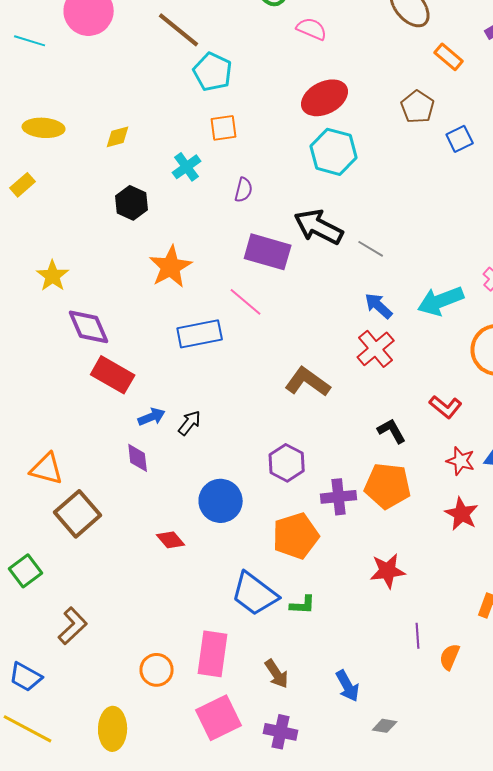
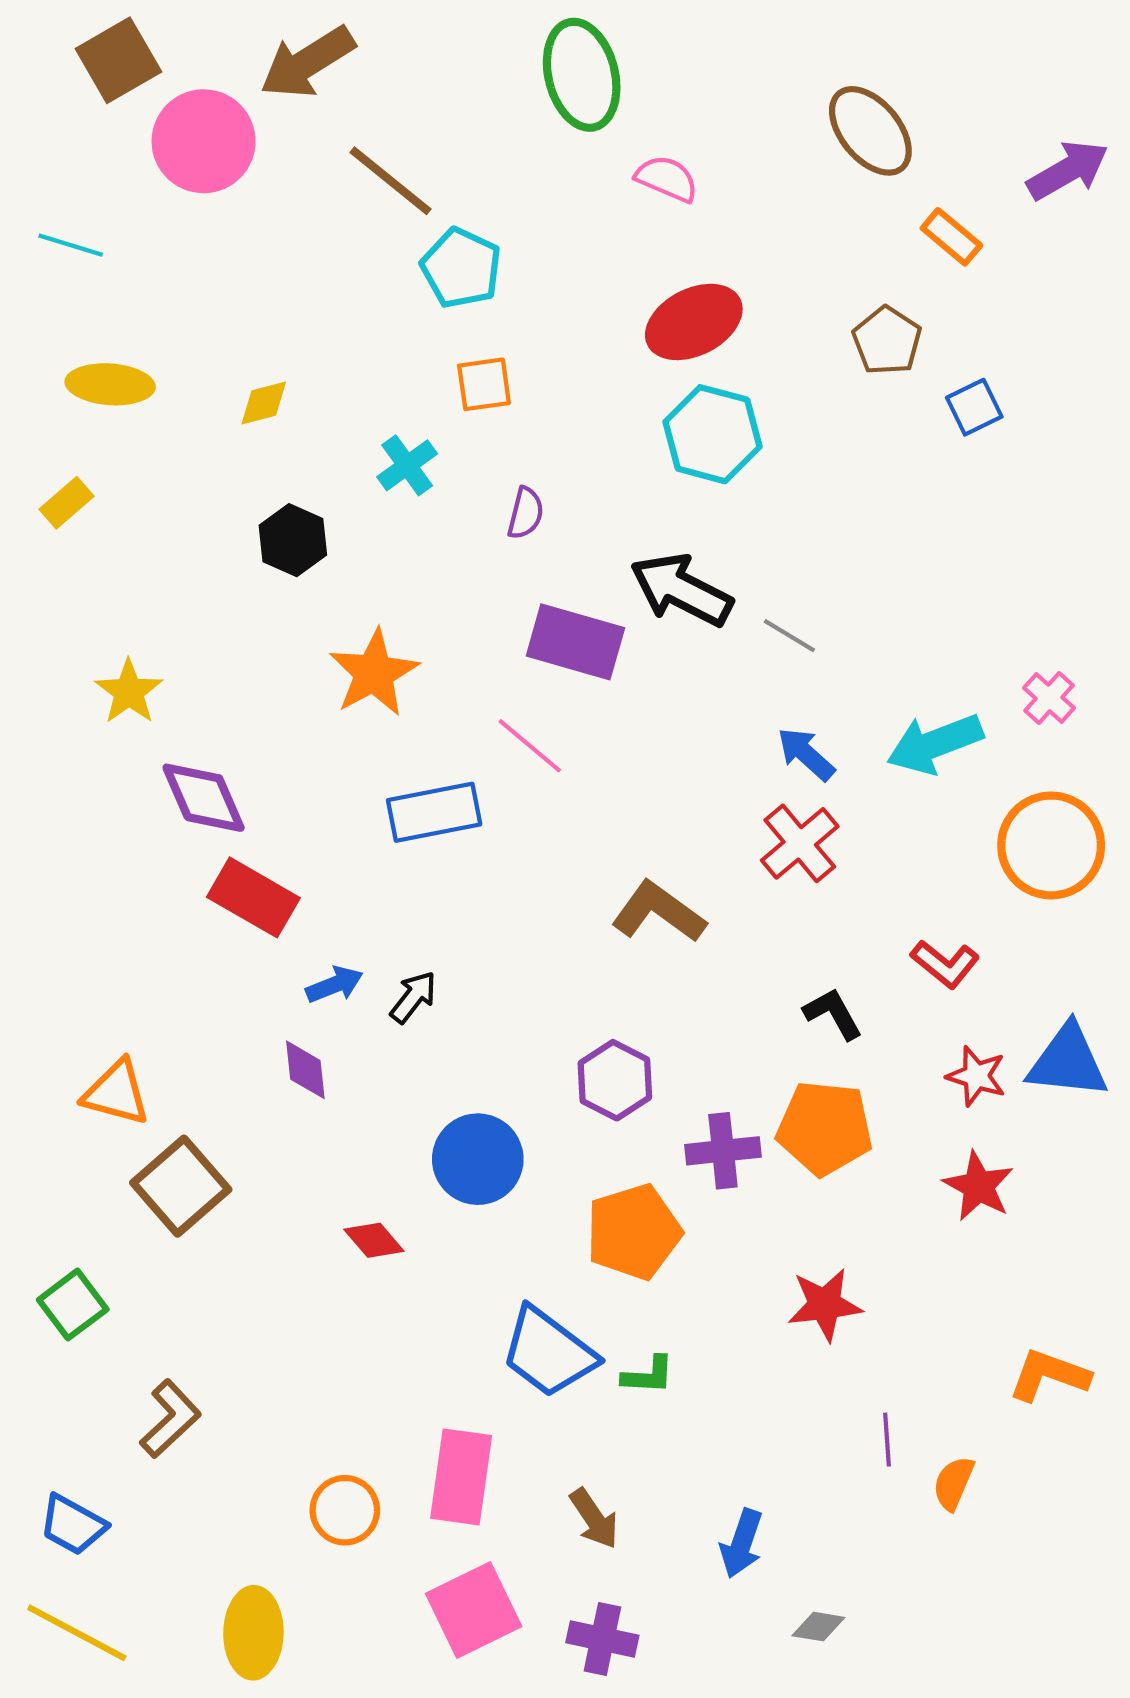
cyan line: (30, 41) -> (71, 245), moved
blue arrow: (348, 686) -> (742, 1543), turned 48

